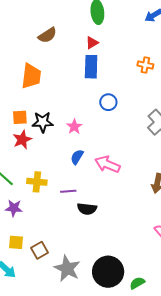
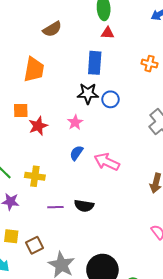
red triangle: (92, 43) -> (108, 33), moved, turned 32
black star: (43, 122) -> (88, 93), moved
red star: (22, 140) -> (38, 126), moved
purple line: (68, 191) -> (55, 207), moved

